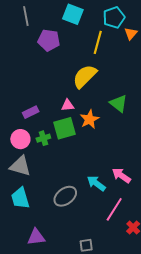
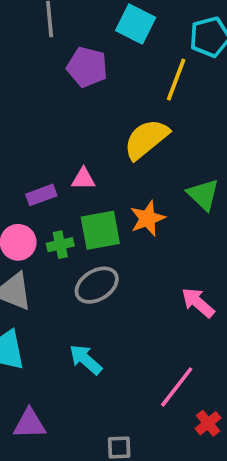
pink triangle: (68, 105) -> (83, 179), moved
pink arrow: (121, 175) -> (198, 303), moved
cyan arrow: (96, 183) -> (86, 359), moved
gray ellipse: (65, 196) -> (97, 285), moved

